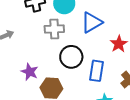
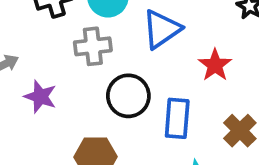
purple star: (30, 72) -> (40, 97), moved

